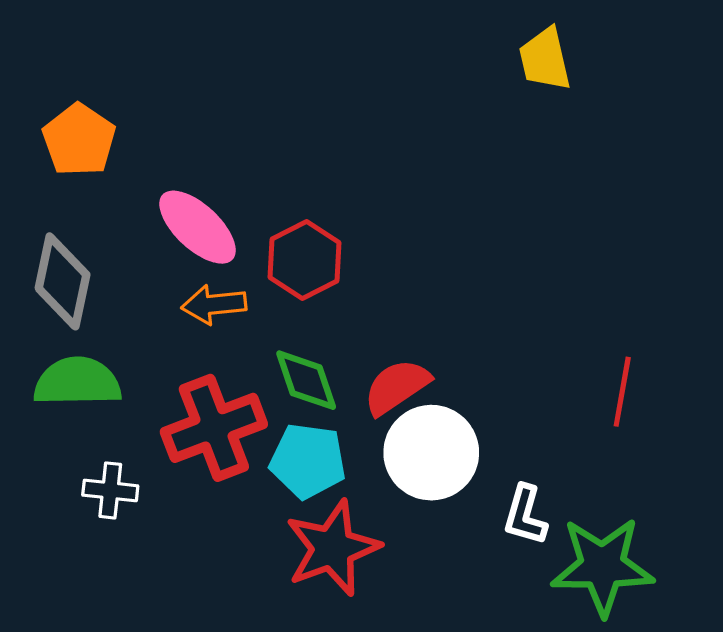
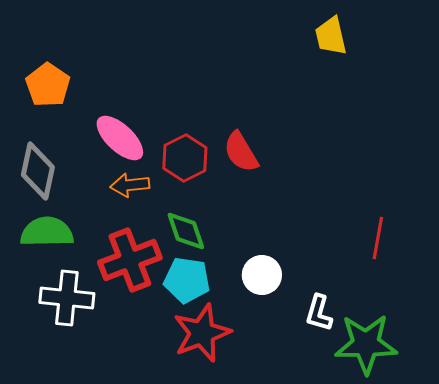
red semicircle: (397, 387) -> (241, 152), moved, turned -87
white circle: (431, 453) -> (262, 275), size x0.7
white cross: (110, 490) -> (67, 298), size x1.6

